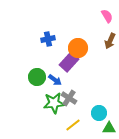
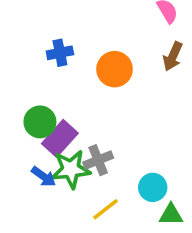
purple rectangle: (69, 62) -> (60, 138), moved
blue arrow: (55, 80) -> (44, 176), moved
gray cross: (69, 98) -> (98, 160), turned 35

